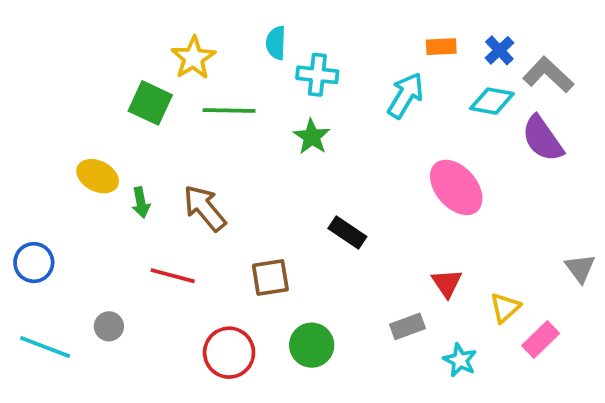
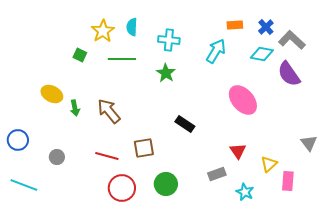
cyan semicircle: (276, 43) -> (132, 27), moved
green square: (150, 103) -> (80, 55), size x0.6
red line: (173, 276) -> (107, 156), moved
gray circle: (109, 326) -> (57, 157), moved
pink rectangle: (541, 339) -> (288, 181), turned -42

